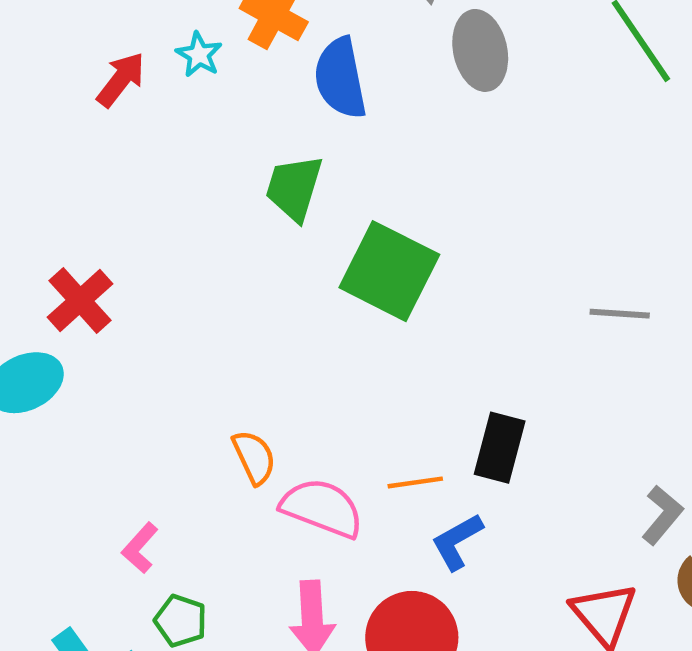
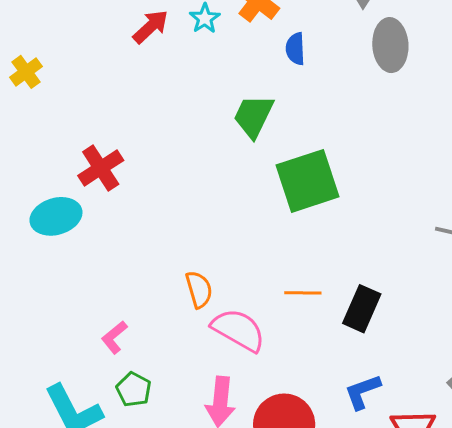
blue semicircle: (340, 78) -> (295, 49), size x0.6
green square: (389, 271) -> (308, 181), turned 36
orange line: (415, 482) -> (303, 293), moved
blue L-shape: (457, 542) -> (363, 392), moved

